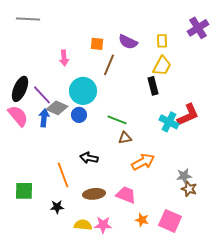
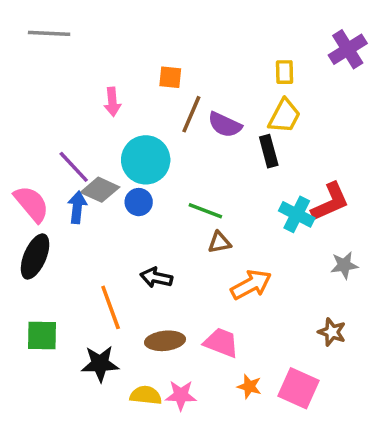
purple semicircle: (128, 42) -> (225, 125), moved
black ellipse: (20, 89) -> (35, 256), moved
gray star: (184, 176) -> (344, 265), moved
black star: (57, 207) -> (100, 364), size x1.5

